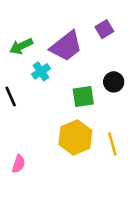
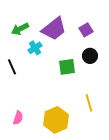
purple square: (104, 29) -> (86, 30), moved
yellow hexagon: (75, 137) -> (56, 120), moved

